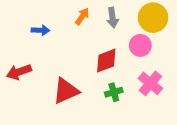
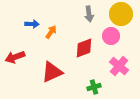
orange arrow: (82, 16) -> (51, 32), moved
green cross: (114, 92) -> (94, 87), moved

